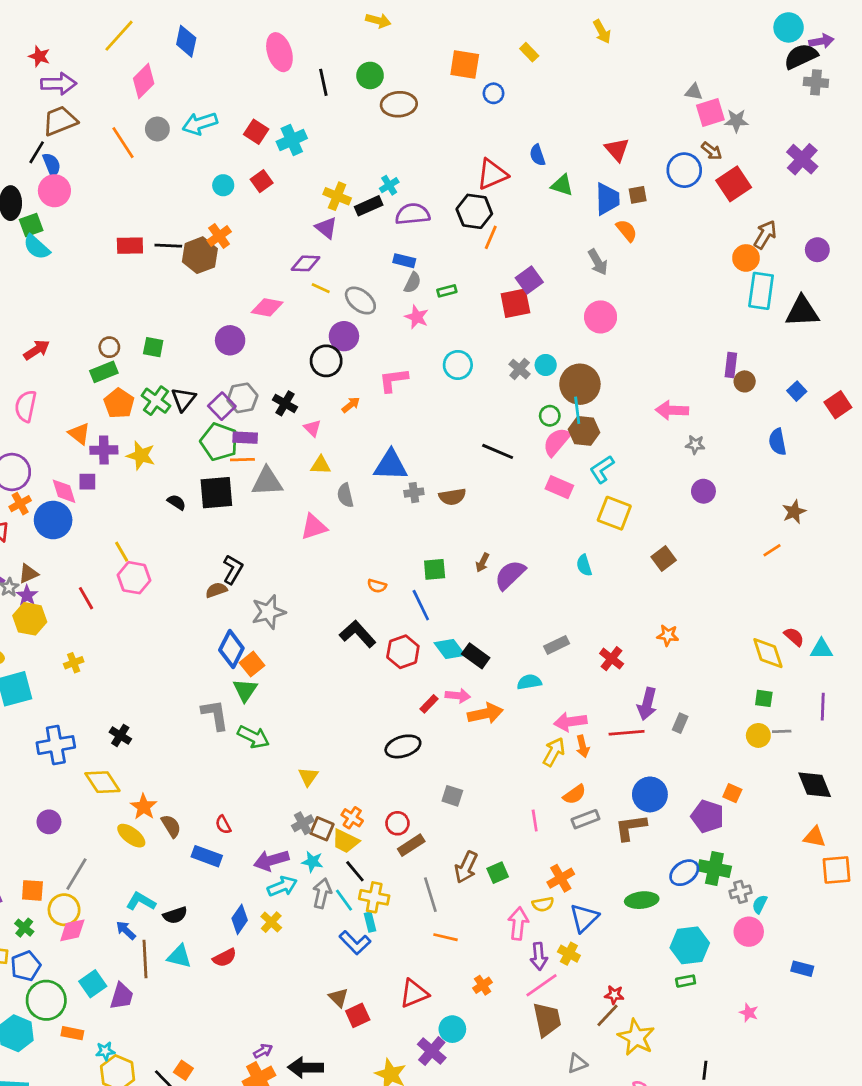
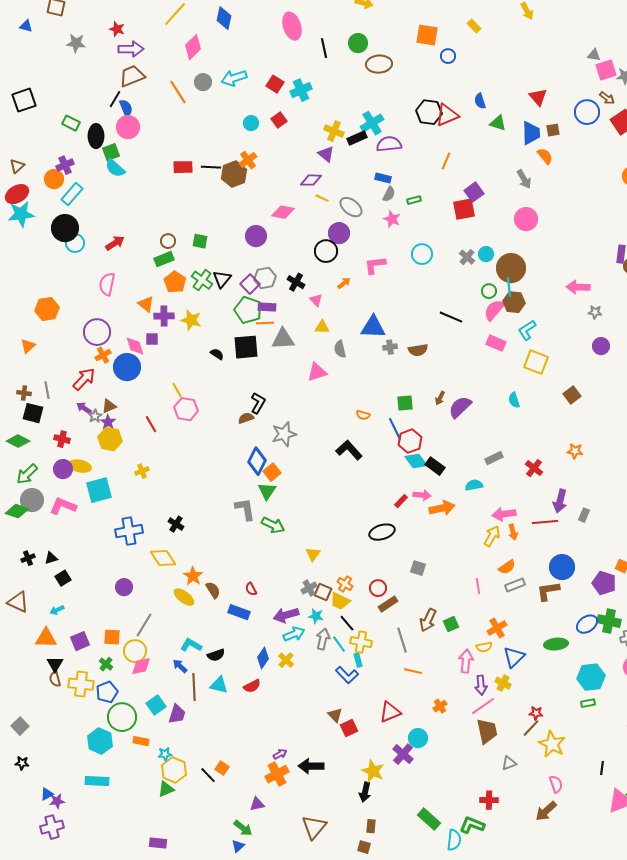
cyan cross: (389, 185) -> (372, 123), size x1.6
black hexagon: (474, 211) -> (429, 112), moved
red hexagon: (403, 652) -> (410, 441), moved

